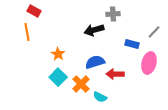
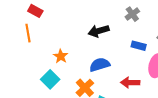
gray cross: (113, 14) -> (132, 14), moved, turned -32
red arrow: (115, 74) -> (130, 83), moved
cyan square: (58, 77) -> (50, 79), moved

